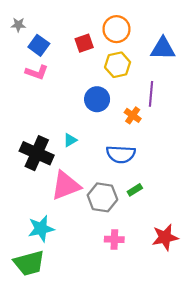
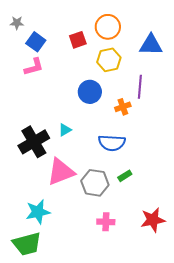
pink L-shape: (37, 72) -> (34, 67), turned -35
orange cross: (133, 115) -> (123, 107), turned 35
black cross: (37, 153) -> (34, 142), turned 36

